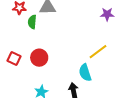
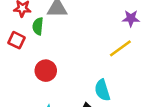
yellow line: (98, 52) -> (120, 48), moved
red square: (14, 58) -> (17, 40), moved

